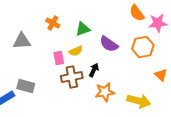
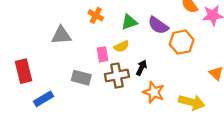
purple semicircle: (109, 44) -> (158, 25), moved
orange hexagon: (143, 47) -> (182, 42), moved
gray rectangle: (26, 86) -> (81, 78), moved
orange star: (105, 92) -> (154, 92), turned 30

